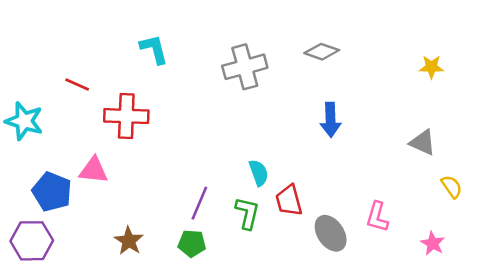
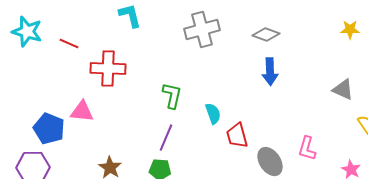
gray diamond: (322, 52) -> (266, 35), moved
cyan star: (24, 121) -> (27, 32), moved
green L-shape: (247, 213) -> (172, 96), moved

